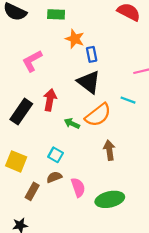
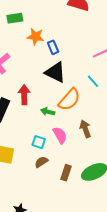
cyan line: (128, 100) -> (93, 81), turned 40
pink semicircle: (78, 187) -> (60, 135), moved
brown rectangle: (32, 191) -> (66, 173), moved

